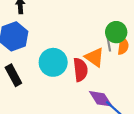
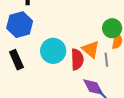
gray line: (109, 44) -> (106, 60), moved

